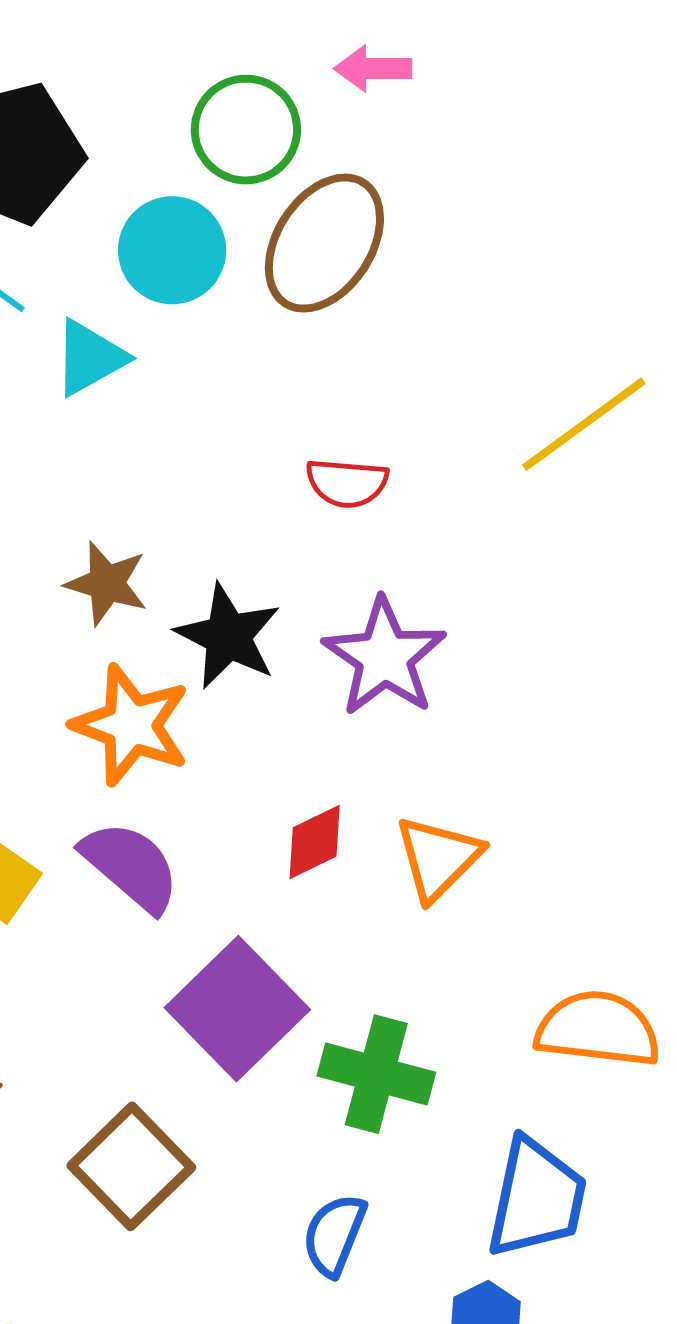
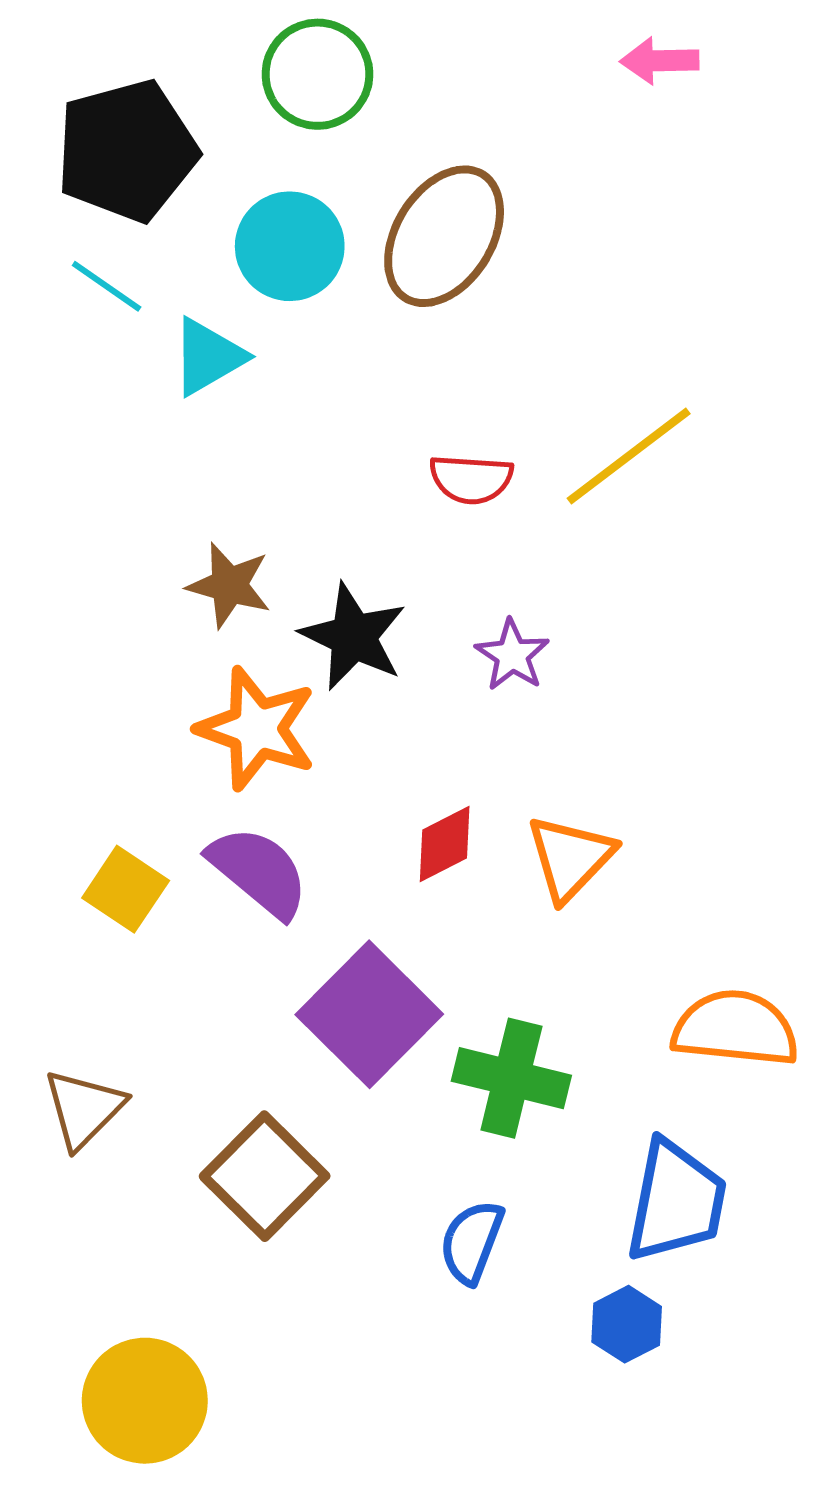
pink arrow: (373, 68) -> (660, 61), moved
green circle: (246, 130) -> (317, 74), moved
yellow line: (584, 424) -> (629, 456), moved
purple star: (384, 657) -> (512, 655), size x0.6

